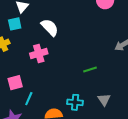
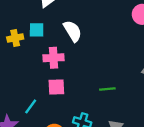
cyan square: (15, 24) -> (37, 30), moved
pink square: (15, 83) -> (56, 87), moved

